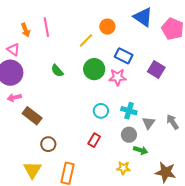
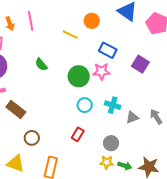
yellow line: (86, 40) -> (70, 35), turned 70
green circle: (94, 69) -> (79, 76), moved
gray triangle: (148, 123) -> (132, 117), turned 32
gray circle: (129, 135) -> (111, 143), moved
green arrow: (141, 150) -> (125, 166), moved
yellow triangle: (32, 170) -> (16, 164), turned -42

